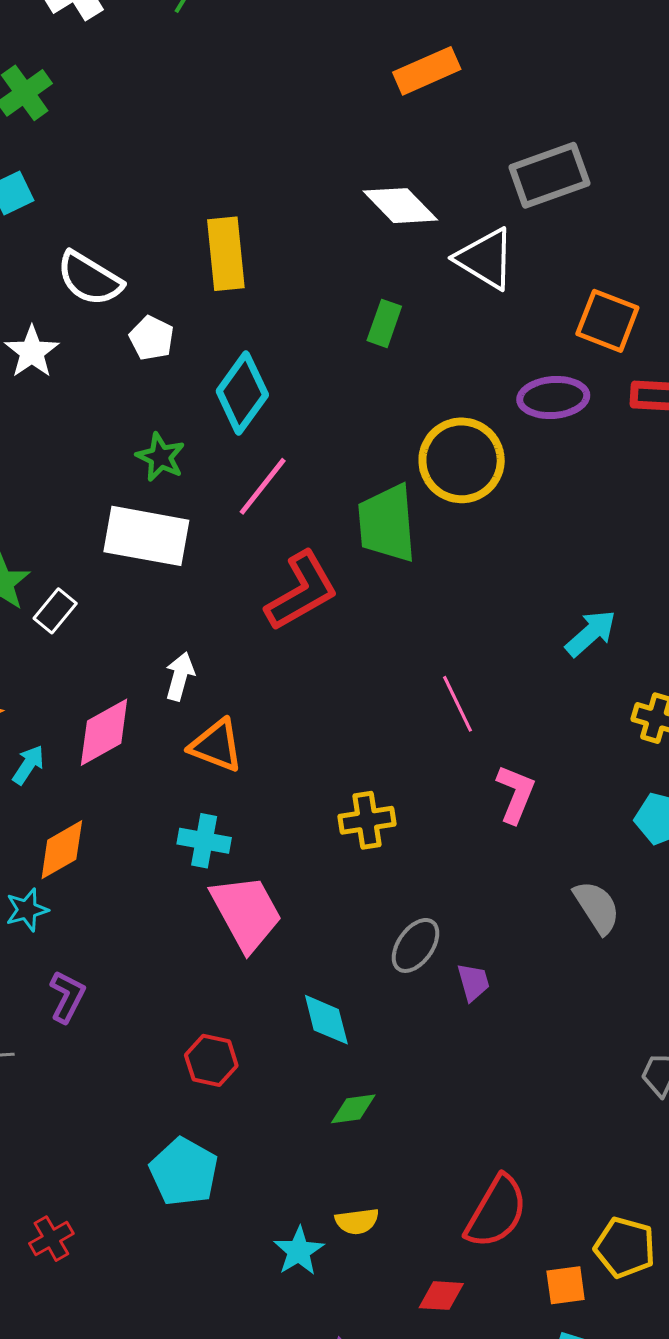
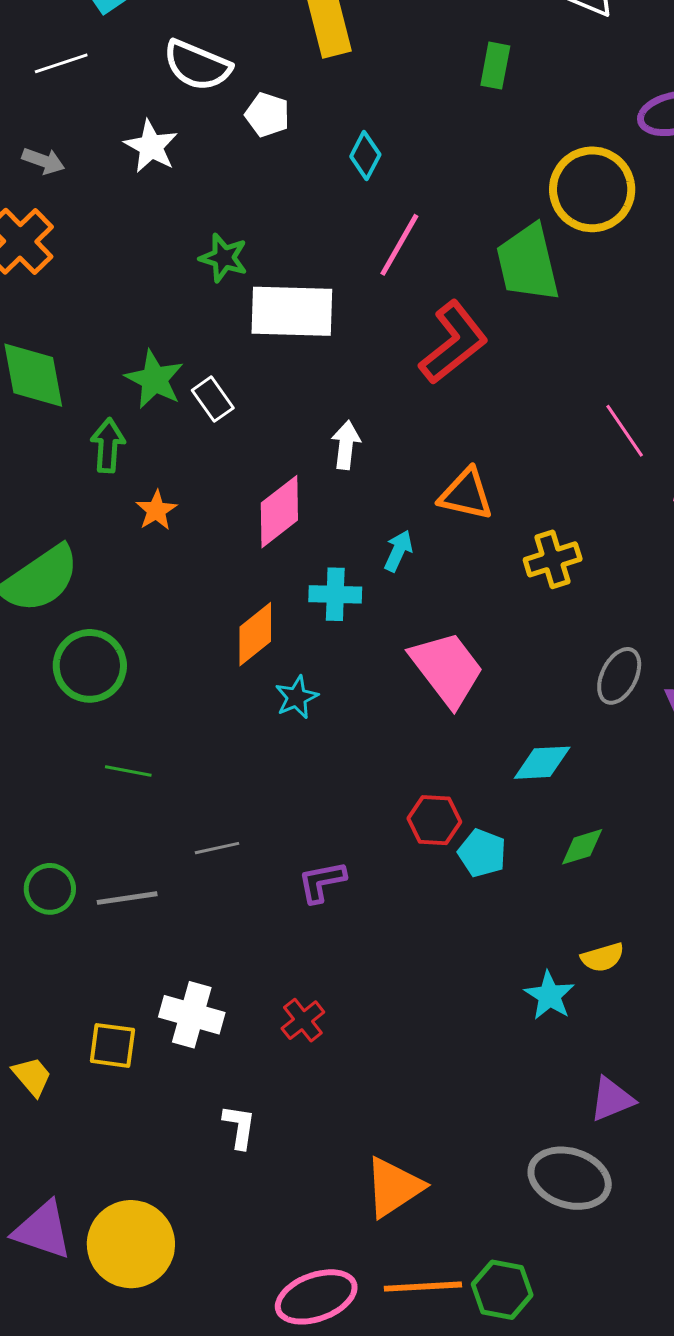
cyan diamond: (242, 393) -> (365, 156), size x0.6
green star: (161, 457) -> (224, 258), moved
white rectangle: (55, 611) -> (213, 399), turned -66
orange triangle: (216, 746) -> (466, 494), moved
cyan arrow: (28, 765) -> (398, 551), moved
cyan cross: (204, 841) -> (335, 594), moved
cyan star: (27, 910) -> (297, 697), moved
purple L-shape: (67, 997) -> (322, 882), moved, turned -120
cyan diamond: (326, 1020) -> (542, 763), turned -70
cyan pentagon: (184, 1172) -> (482, 853), moved, size x0.7

